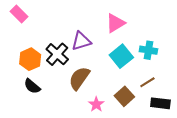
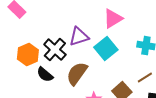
cyan square: (121, 56) -> (106, 49), moved
black semicircle: (32, 86) -> (45, 75), moved

